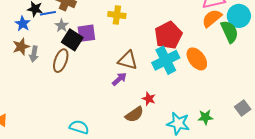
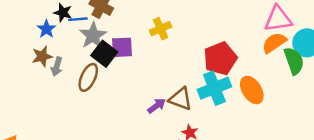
yellow cross: (117, 15) -> (161, 29), turned -36
gray star: (62, 26) -> (93, 35), size x1.6
brown triangle: (128, 60) -> (180, 99), moved

